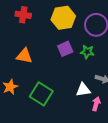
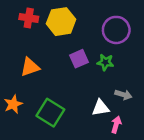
yellow hexagon: (63, 18) -> (61, 22), moved
orange triangle: (24, 56) -> (30, 67), turned -30

